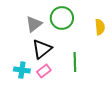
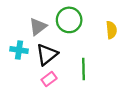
cyan cross: (22, 70) -> (19, 50), moved

